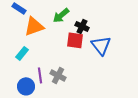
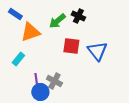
black cross: (82, 26) -> (78, 16), moved
blue circle: (26, 86) -> (40, 92), moved

